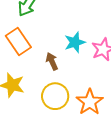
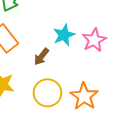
brown arrow: (52, 61) -> (41, 57), turned -114

